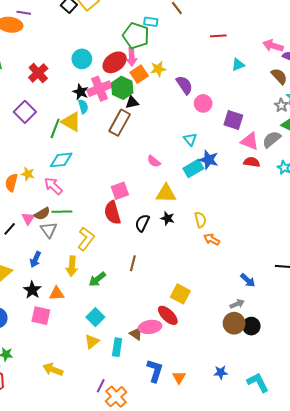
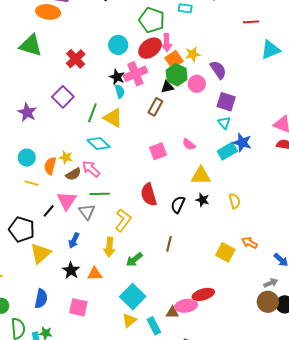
green pentagon: (136, 36) -> (152, 20), moved
cyan triangle: (238, 65) -> (270, 50), size x1.5
green hexagon: (122, 88) -> (177, 75), moved
pink circle: (203, 103) -> (197, 84), moved
purple square: (233, 120) -> (226, 102), moved
yellow triangle: (71, 122) -> (113, 118), moved
brown rectangle: (120, 123) -> (155, 107), size x0.7
cyan diamond: (61, 160) -> (98, 143), turned 50
pink square: (120, 191) -> (158, 151), moved
brown semicircle: (42, 214) -> (73, 174), moved
pink triangle: (28, 218) -> (67, 201), size x1.5
orange arrow: (212, 239) -> (250, 243), moved
yellow square: (180, 294) -> (225, 252), moved
red ellipse: (168, 315) -> (203, 294), turned -60
pink square: (41, 316) -> (78, 307), moved
cyan square: (95, 317) -> (133, 297), size x1.4
brown triangle: (136, 334) -> (172, 312), turned -32
cyan rectangle: (117, 347) -> (154, 326), turned -36

